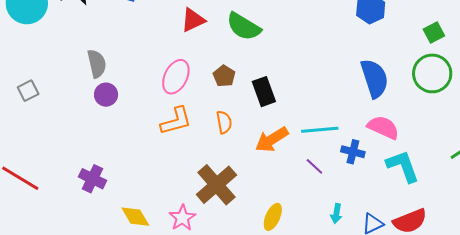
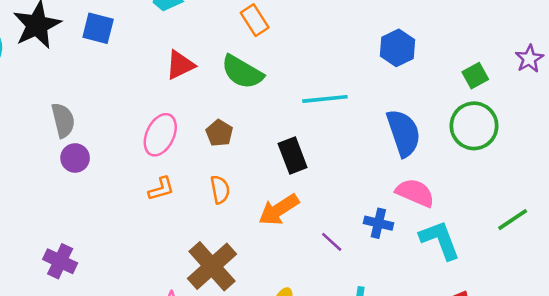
black rectangle: (264, 92) -> (293, 156), moved
orange L-shape: (176, 121) -> (161, 189), size x0.7
cyan line: (320, 130) -> (325, 99), moved

